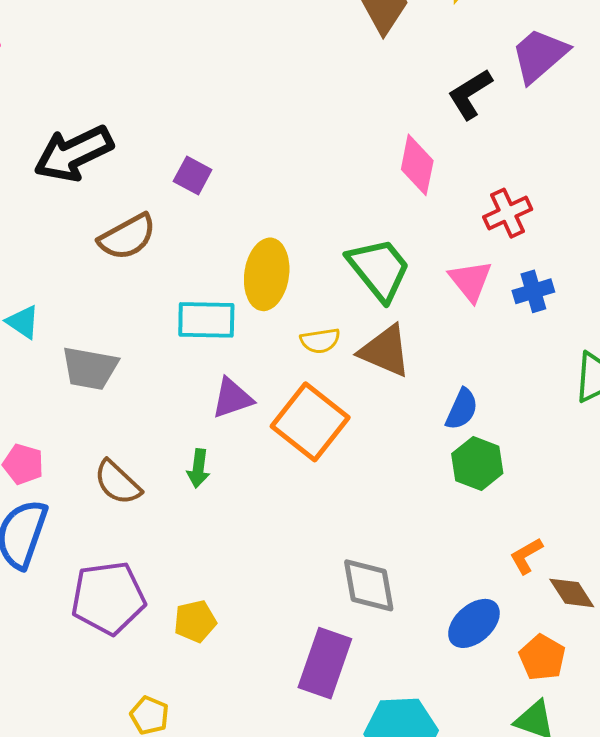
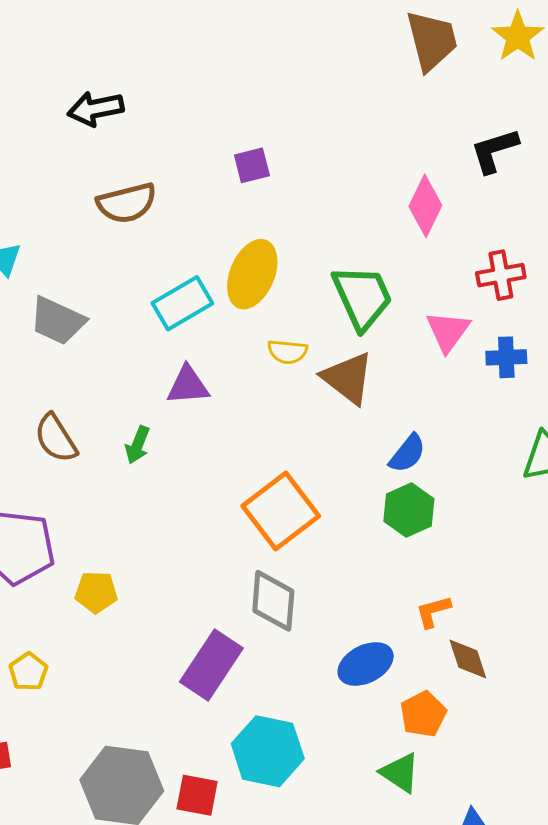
black arrow: (73, 153) -> (95, 109), size x0.7
purple square: (193, 175) -> (252, 165), moved, turned 33
cyan rectangle: (206, 320) -> (182, 303), turned -46
orange square: (310, 422) -> (281, 511), moved

